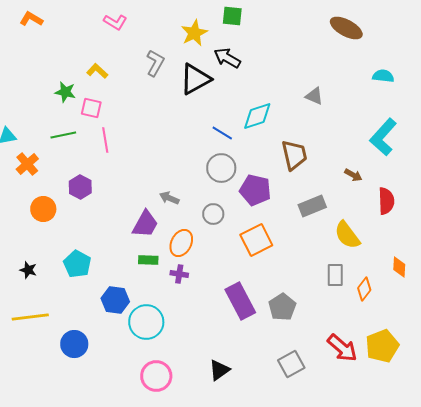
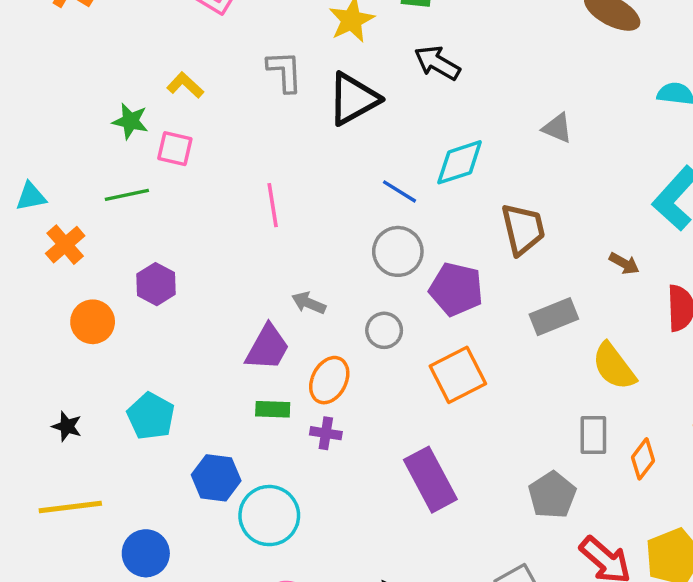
black arrow: (227, 58) -> (437, 63), moved
gray L-shape: (155, 63) -> (285, 71), turned -32
pink line: (105, 140) -> (273, 205), moved
gray pentagon: (282, 307) -> (552, 495), moved

